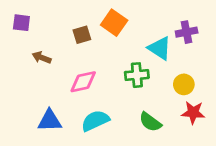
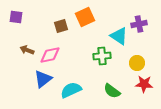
orange square: (114, 23) -> (85, 17), turned 30
brown arrow: (42, 58) -> (27, 50), moved
pink diamond: (83, 82) -> (50, 55), moved
blue triangle: (50, 121) -> (43, 79), moved, turned -36

